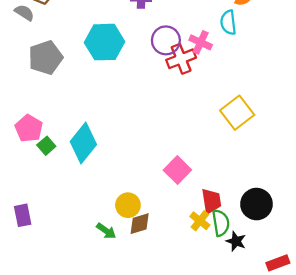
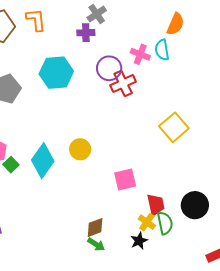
pink cross: (201, 42) -> (140, 54), moved
pink square: (177, 170) -> (125, 179), turned 35
yellow circle: (128, 205) -> (80, 149), moved
green arrow: (106, 231) -> (96, 244), moved
black star: (236, 241) -> (139, 241), moved, turned 30

